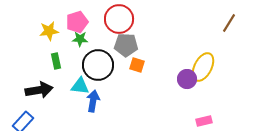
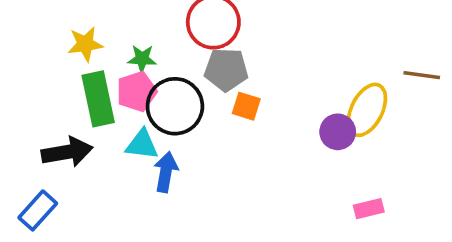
pink pentagon: (77, 22) -> (137, 92), moved
brown line: (229, 23) -> (422, 75), moved, turned 66
green rectangle: (56, 61) -> (98, 99), size x1.8

